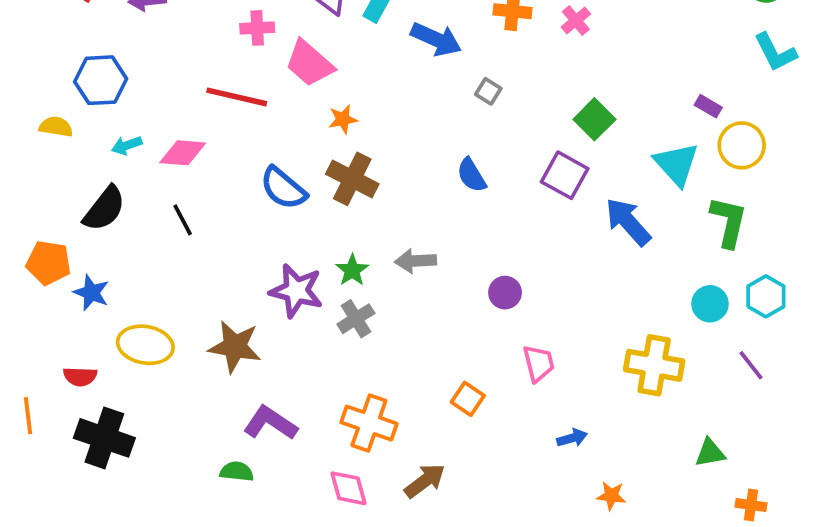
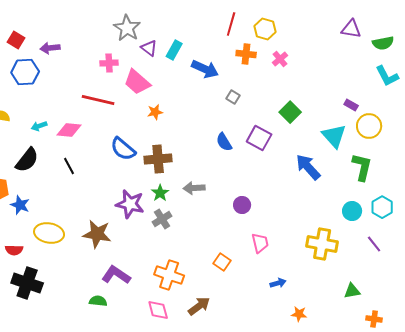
blue hexagon: (101, 80) -> (25, 72), moved
purple square: (565, 175) -> (259, 138), moved
brown cross: (352, 179) -> (158, 159), moved, turned -32

